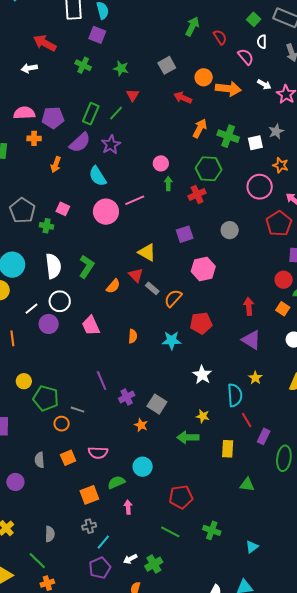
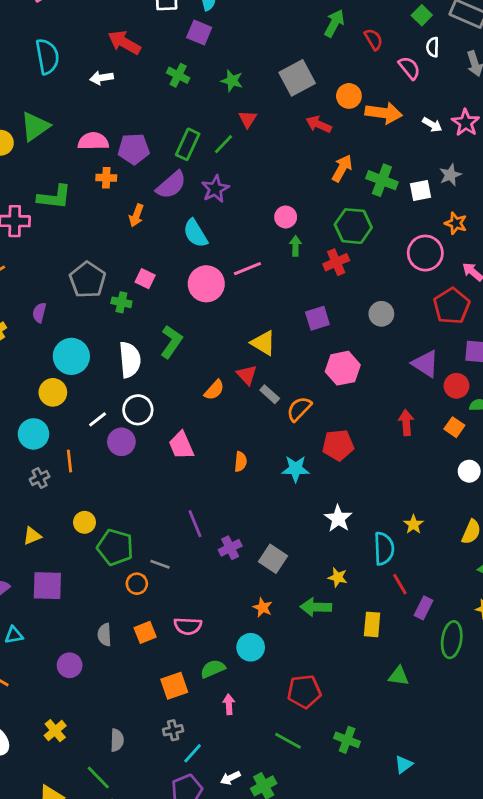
gray square: (167, 65) -> (297, 78), size x1.4
white arrow: (264, 84) -> (432, 125), moved
green L-shape: (87, 267) -> (171, 342), moved
purple triangle: (251, 340) -> (425, 364), moved
orange star: (141, 425) -> (263, 607), moved

